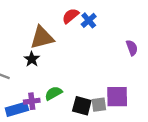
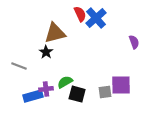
red semicircle: (70, 16) -> (80, 14), turned 105
blue cross: (89, 20) -> (96, 18), size x1.5
black square: (82, 106) -> (77, 94), moved

